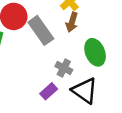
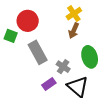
gray rectangle: (41, 30) -> (38, 52), moved

